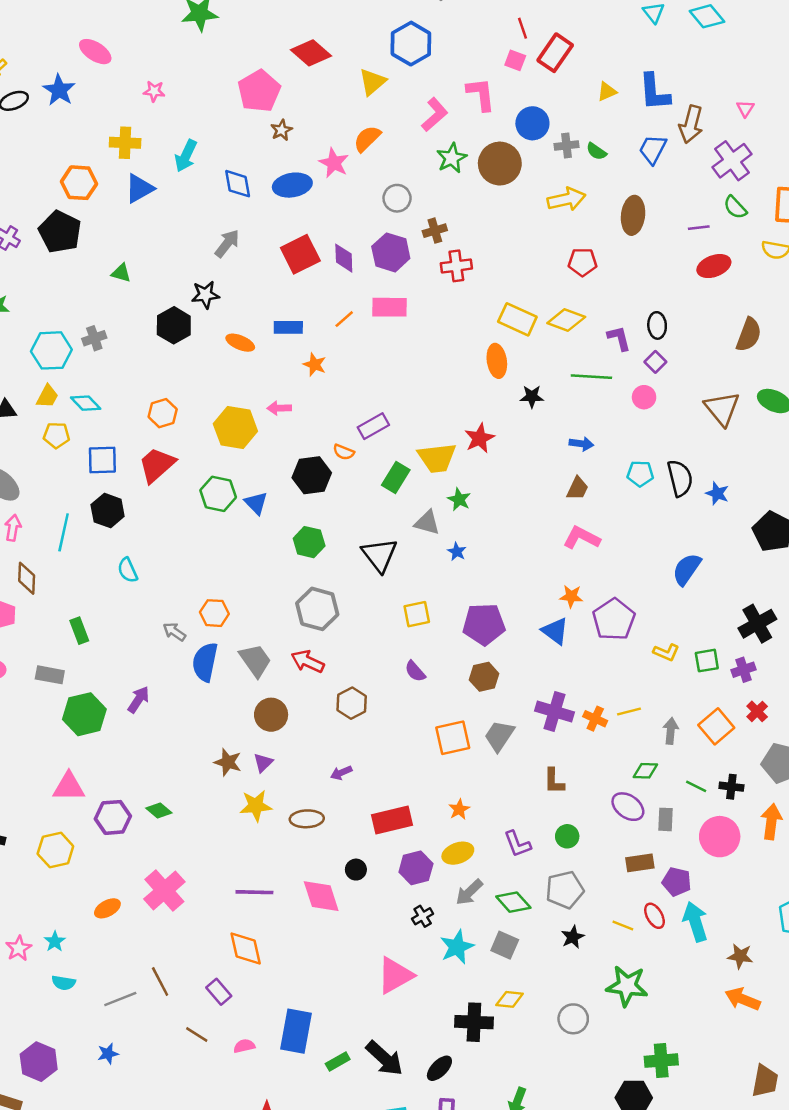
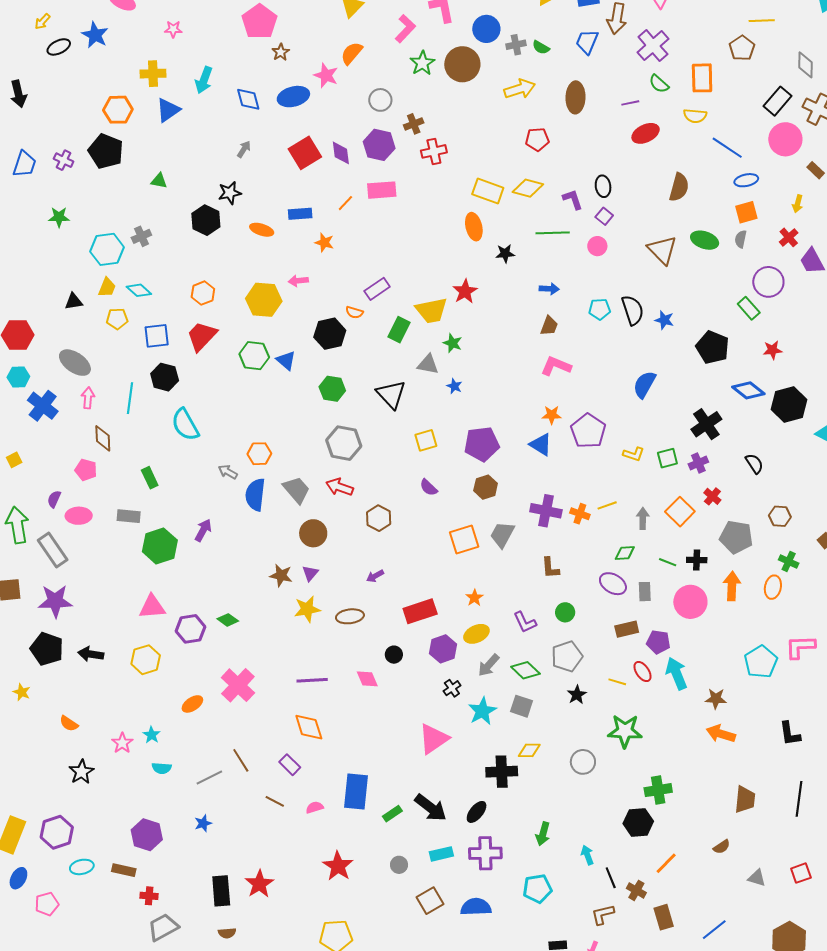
gray arrow: (227, 244) -> (244, 149), size x0.7
cyan semicircle: (128, 570) -> (185, 425), size x1.6
pink diamond: (321, 896) -> (367, 679), size x0.7

